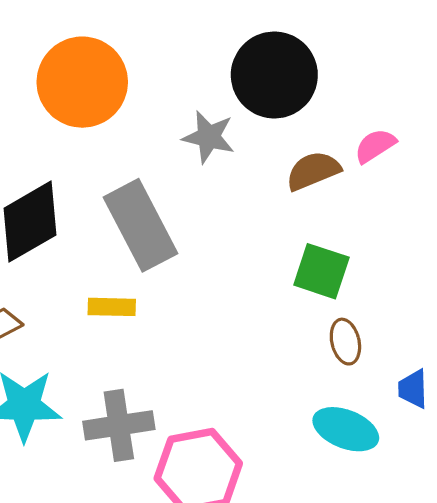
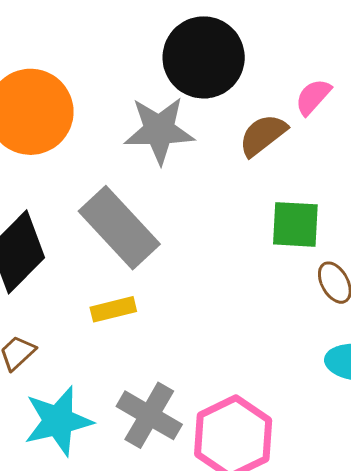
gray star: (209, 137) -> (159, 130), size x1.4
gray cross: (119, 425) -> (149, 415), turned -36

